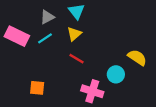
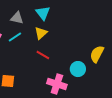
gray triangle: (47, 17) -> (17, 18), turned 40
yellow semicircle: (137, 58) -> (97, 54), turned -96

